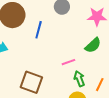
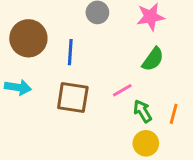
brown square: (31, 82) -> (73, 97), moved

